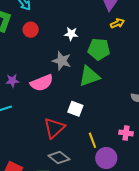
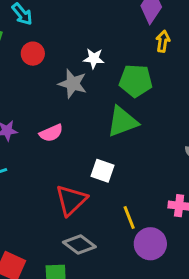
yellow arrow: (117, 23) -> (163, 41), turned -56
gray star: (62, 61) -> (73, 84), moved
pink semicircle: (42, 83) -> (51, 133), size x0.7

